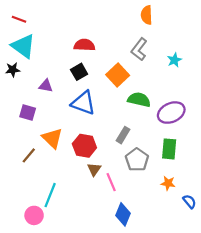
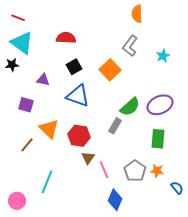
red semicircle: (84, 45) -> (66, 38), moved
green semicircle: (139, 100) -> (130, 107), moved, turned 125
gray pentagon: (137, 160) -> (135, 171), moved
pink circle: (34, 215) -> (17, 201), moved

